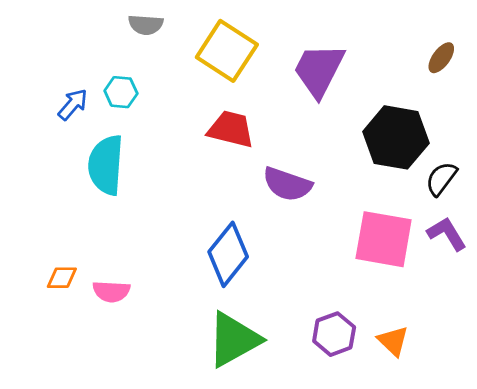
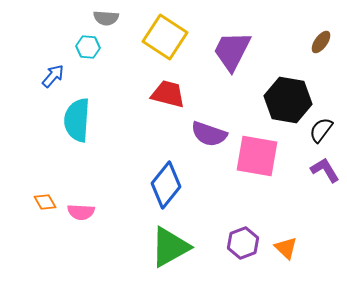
cyan hexagon: (121, 92) -> (88, 47), moved
pink square: (384, 239) -> (257, 156), moved
orange diamond: (62, 278) -> (45, 202), turned 60

